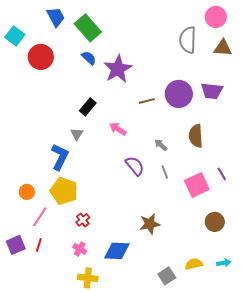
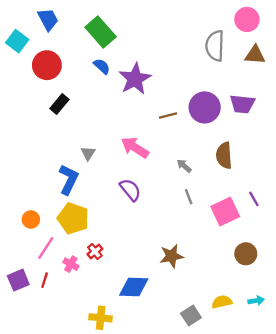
blue trapezoid: (56, 17) -> (48, 19), moved
black rectangle: (88, 107) -> (59, 104), moved
pink arrow: (118, 129) -> (135, 147), size x1.4
purple semicircle: (135, 166) -> (130, 190), moved
pink cross: (80, 249) -> (71, 264), moved

